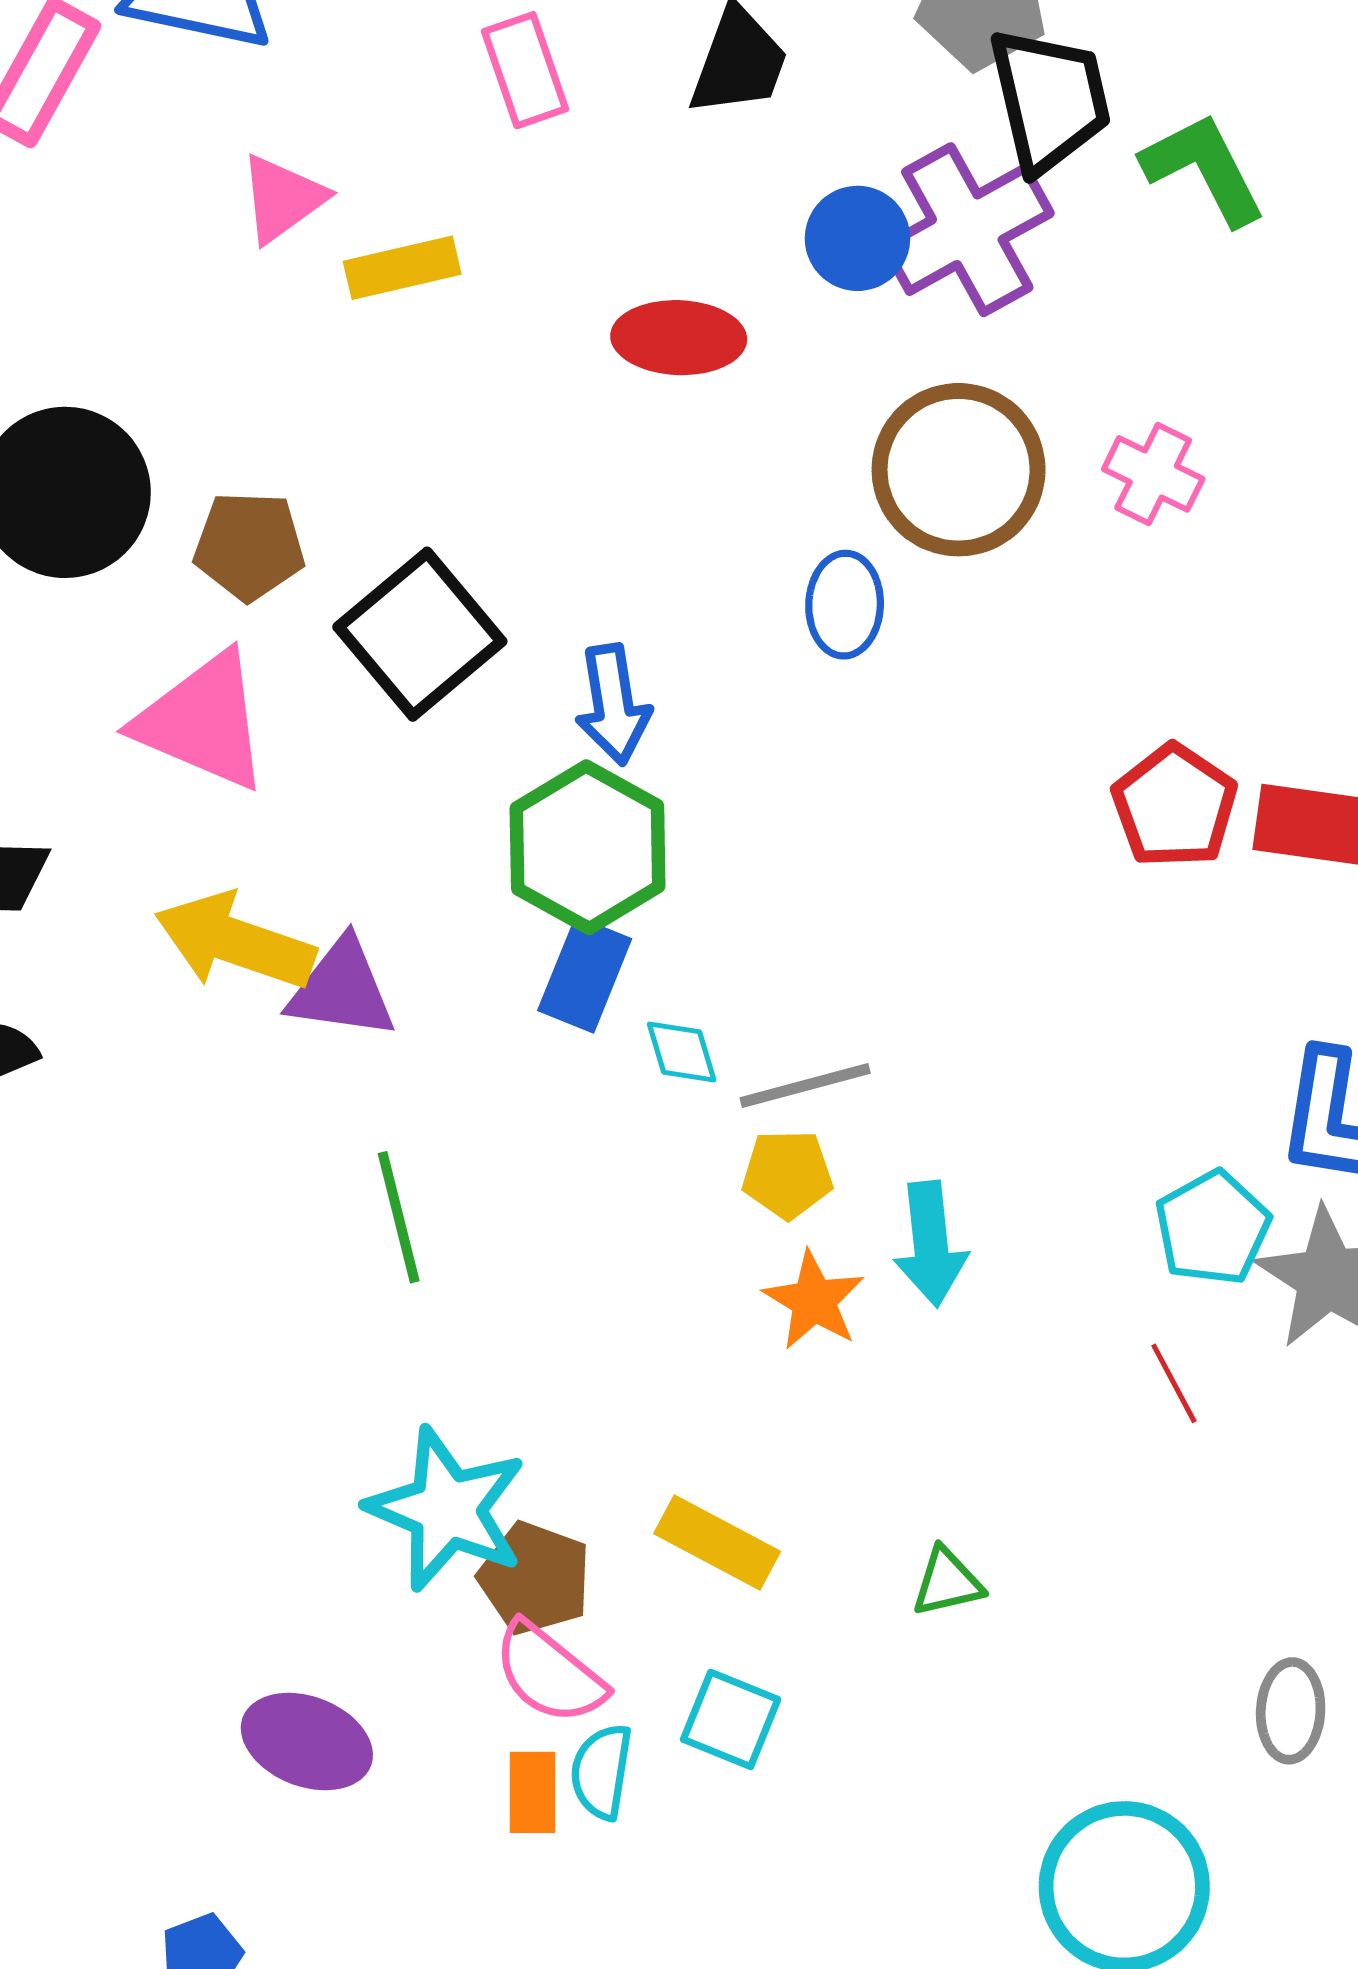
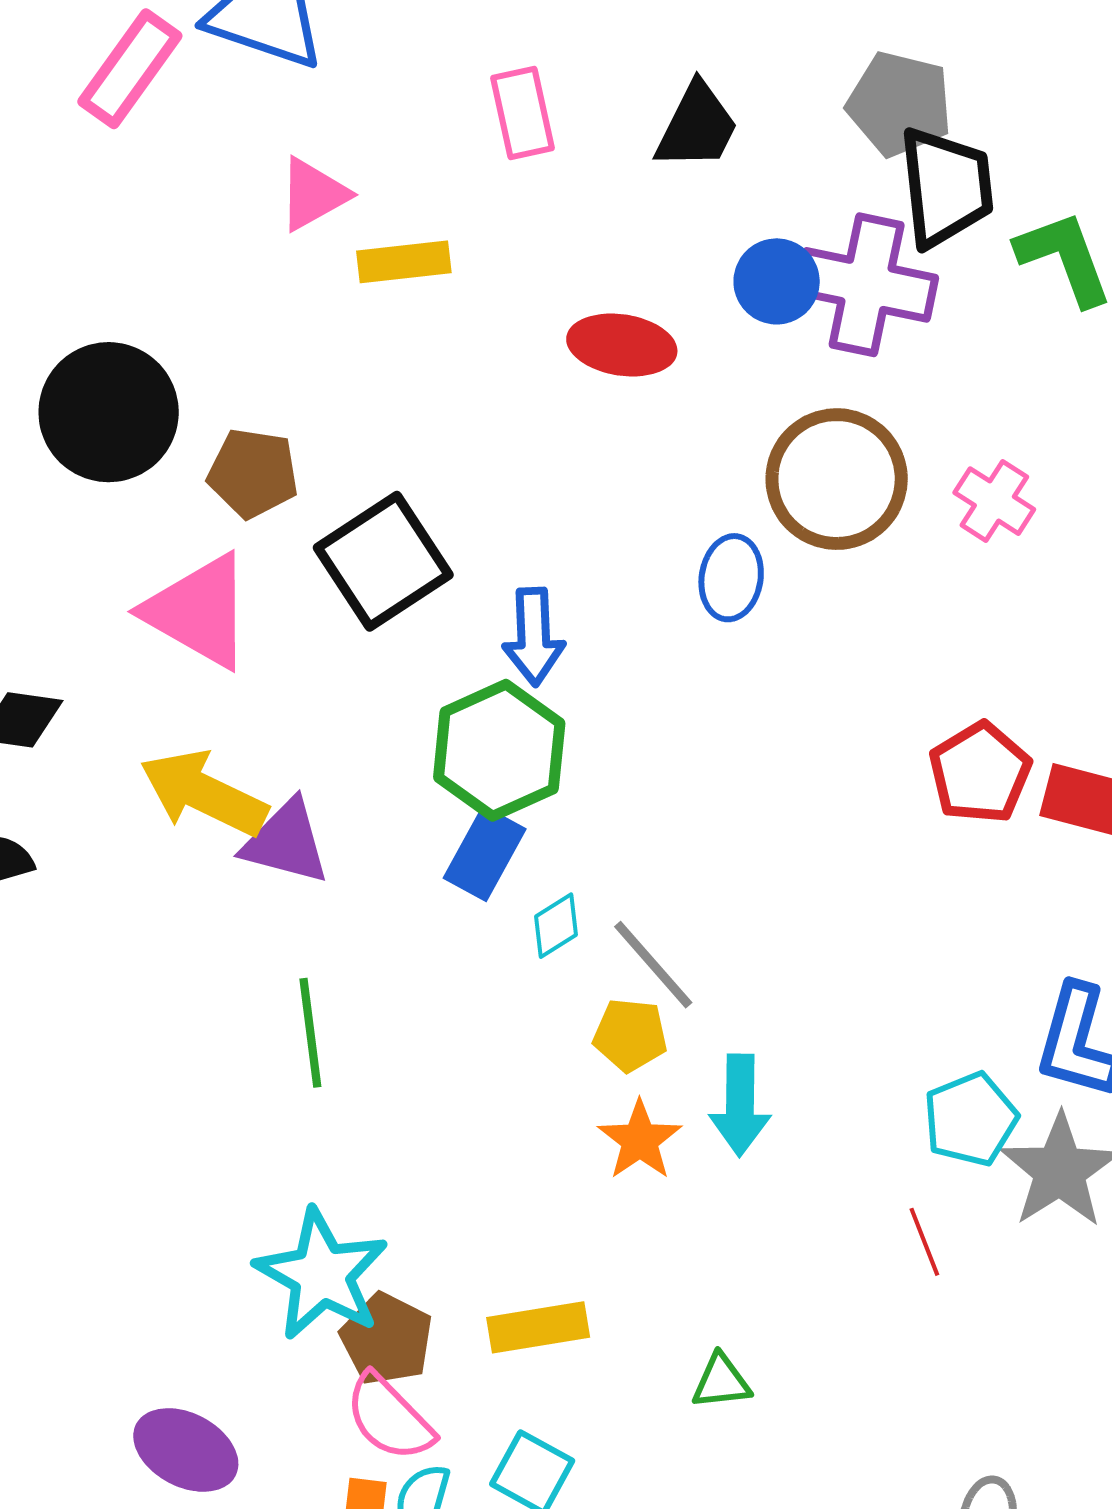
purple cross: (967, 230) -> (867, 285), turned 34
cyan diamond: (682, 1052) -> (556, 926), turned 68
gray line: (805, 1086) -> (653, 965), turned 57
yellow rectangle: (717, 1542) -> (538, 1327), turned -44

